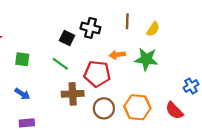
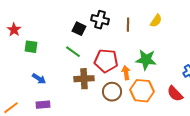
brown line: (127, 21) -> (128, 25), moved
orange arrow: (117, 55) -> (126, 73), moved, turned 88
green square: (22, 59) -> (31, 47), moved
green star: (146, 59) -> (146, 60), moved

